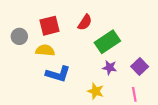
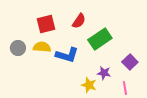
gray circle: (19, 36) -> (18, 48), moved
purple star: (110, 68) -> (104, 73), moved
blue L-shape: (58, 74) -> (67, 55), moved

